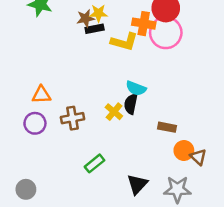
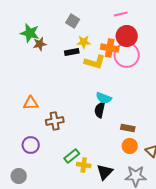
yellow star: (98, 13) -> (84, 42), moved
brown star: (85, 18) -> (40, 44), moved
yellow cross: (114, 112) -> (84, 165), moved, turned -32
purple circle: (35, 123) -> (31, 145), moved
orange circle: (184, 150) -> (130, 146), moved

